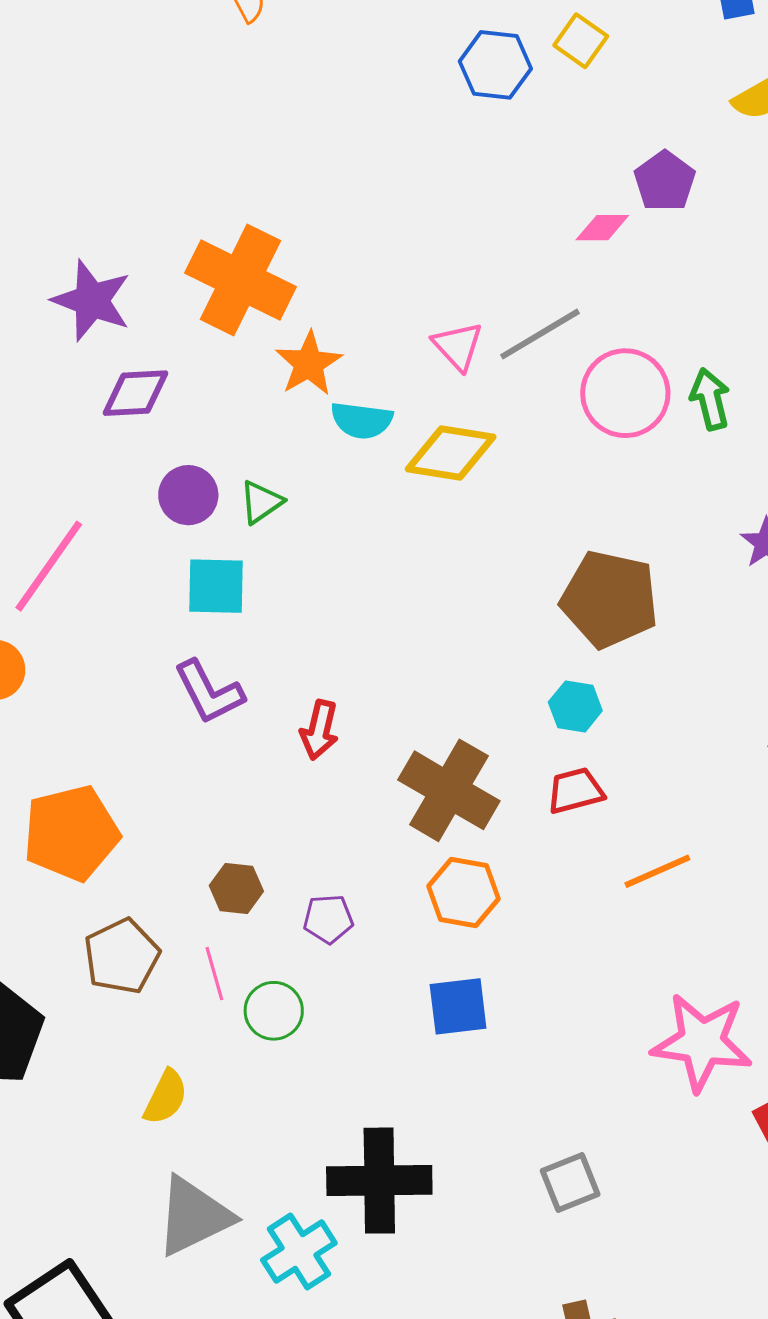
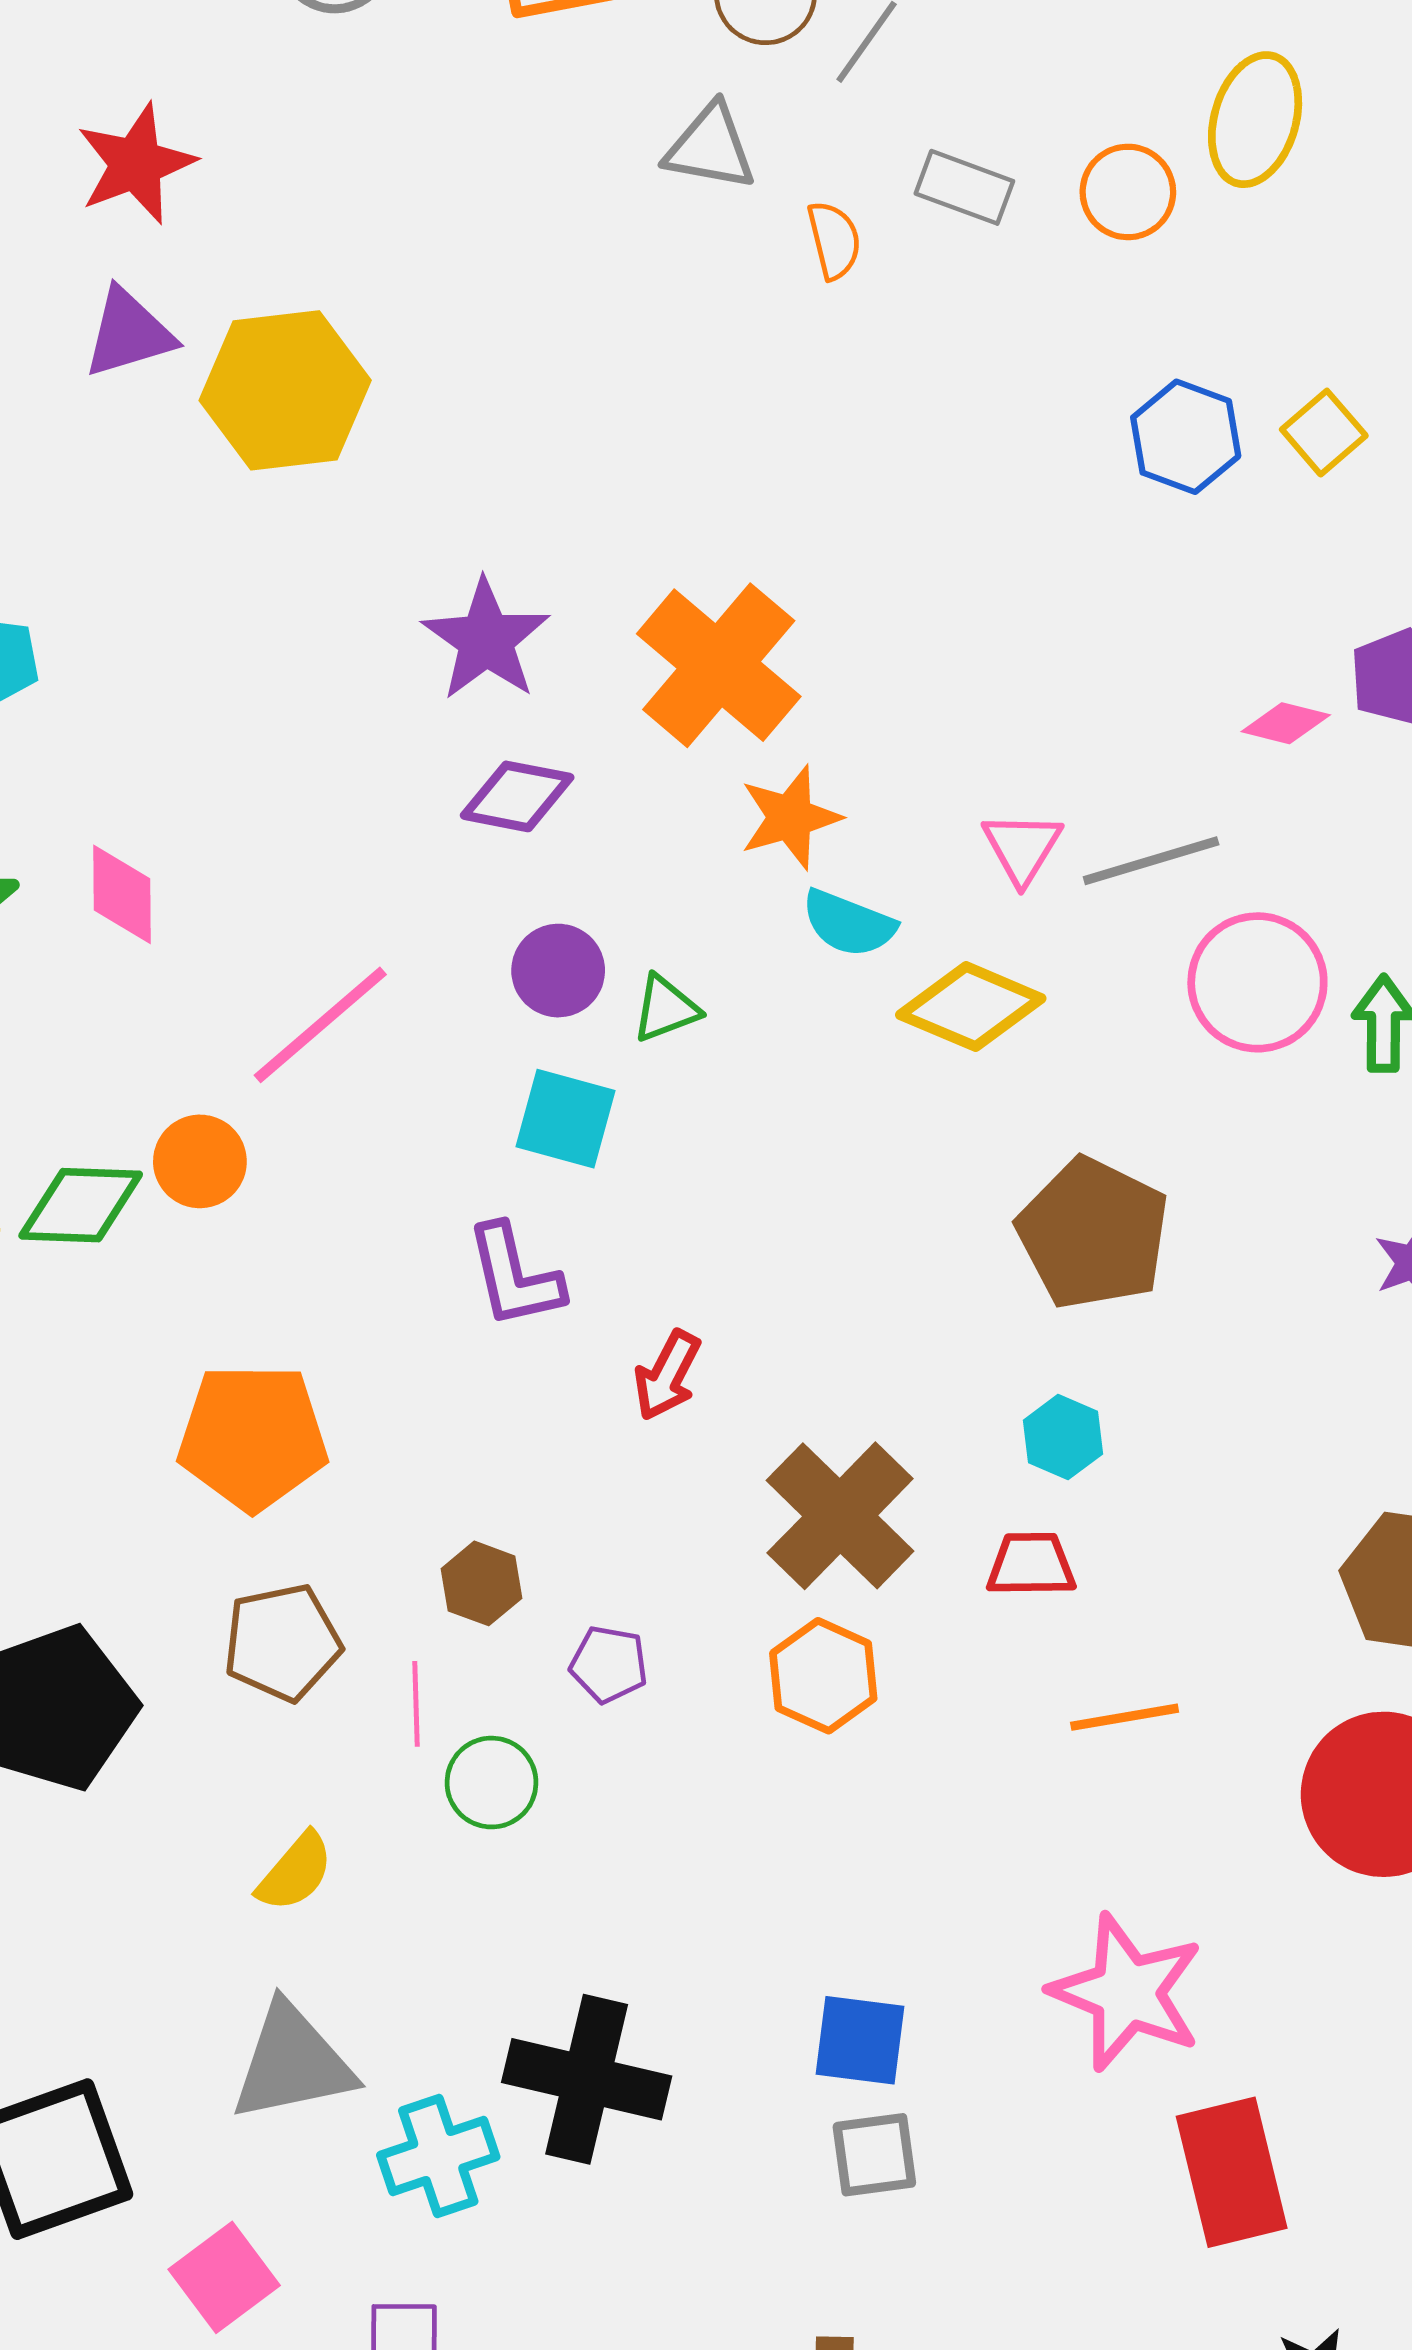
brown pentagon: (609, 599) -> (1093, 1233), moved
blue square: (458, 1006) -> (860, 2040), moved

